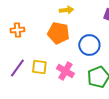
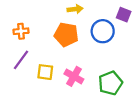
blue circle: (89, 45) -> (103, 31), moved
purple line: (17, 68) -> (21, 60), moved

